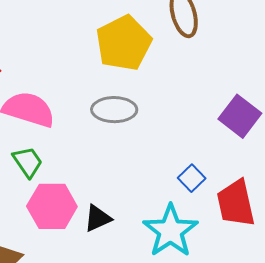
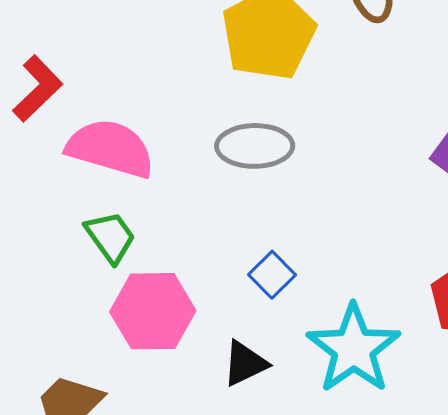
blue square: (192, 178) -> (272, 275), moved
black triangle: (98, 218) -> (245, 363), moved

